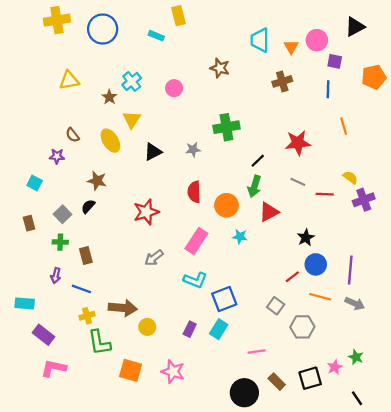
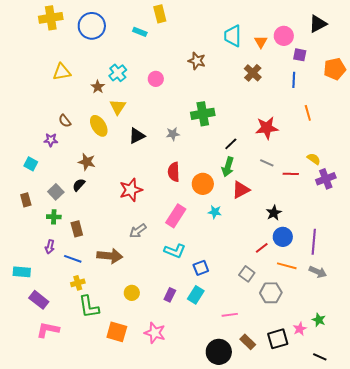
brown cross: (282, 81) -> (253, 73), turned -30
blue square: (224, 299) -> (201, 268), size x0.7
brown arrow: (123, 308) -> (110, 256), moved
black line: (357, 398) -> (320, 357), turned -32

